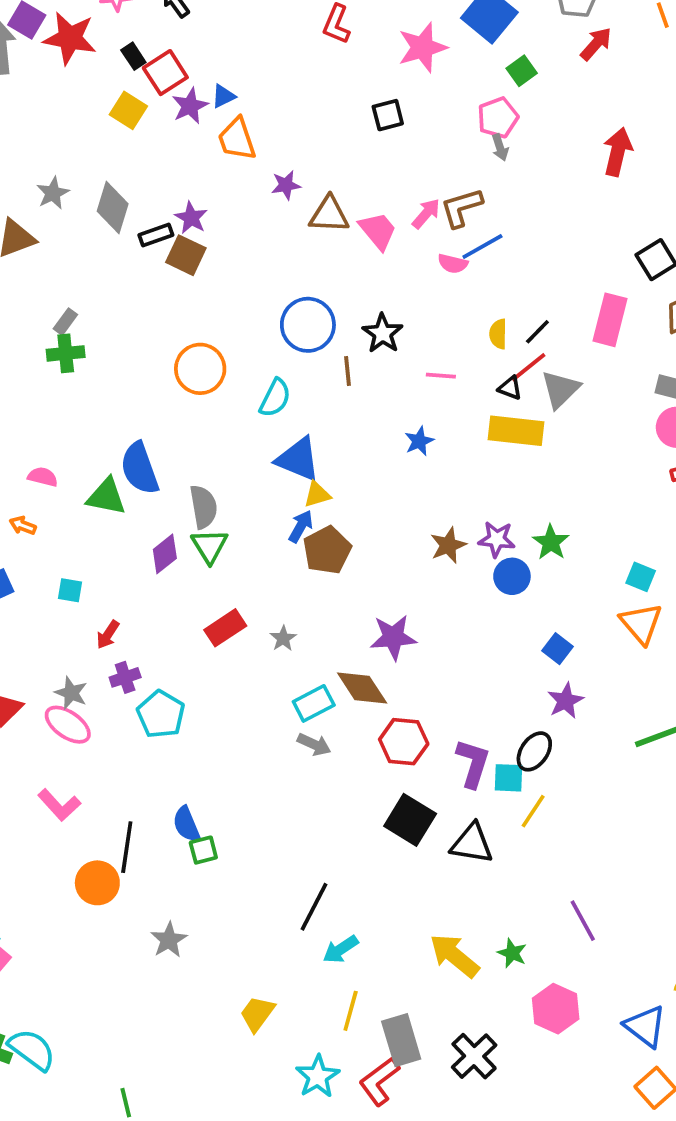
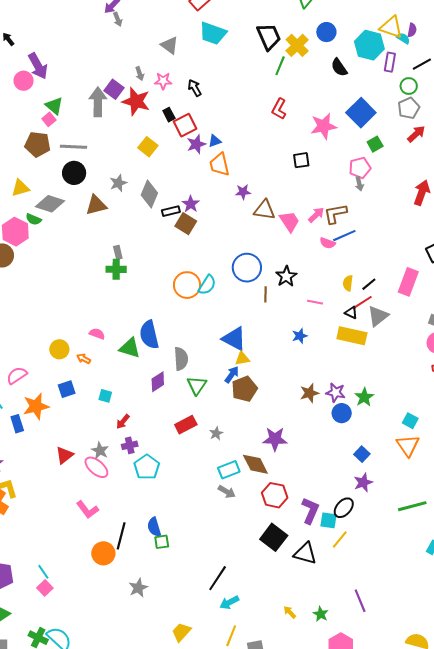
yellow square: (128, 110) -> (148, 147), moved
gray rectangle: (65, 322) -> (118, 252), turned -56
cyan semicircle: (275, 398) -> (207, 285), moved
green triangle: (209, 546) -> (197, 385), moved
yellow arrow: (454, 956) -> (290, 612), size x0.5

